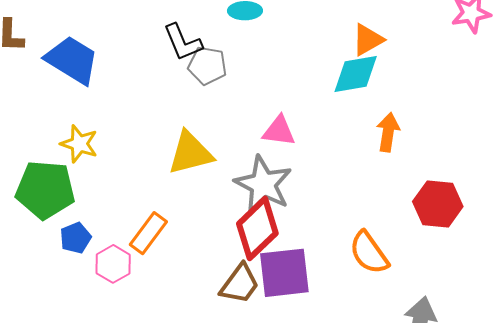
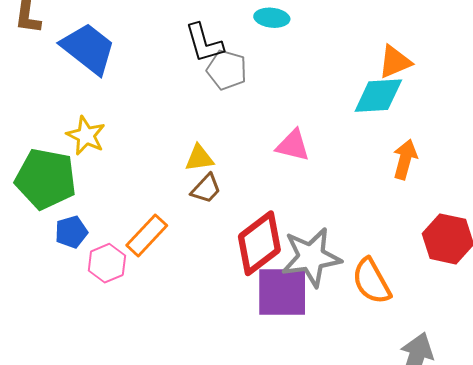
yellow triangle: (190, 153) -> (199, 158), size x0.6
gray star: (263, 184) -> (311, 257), moved, turned 30
brown trapezoid: (240, 284) -> (206, 189), moved, size x0.7

